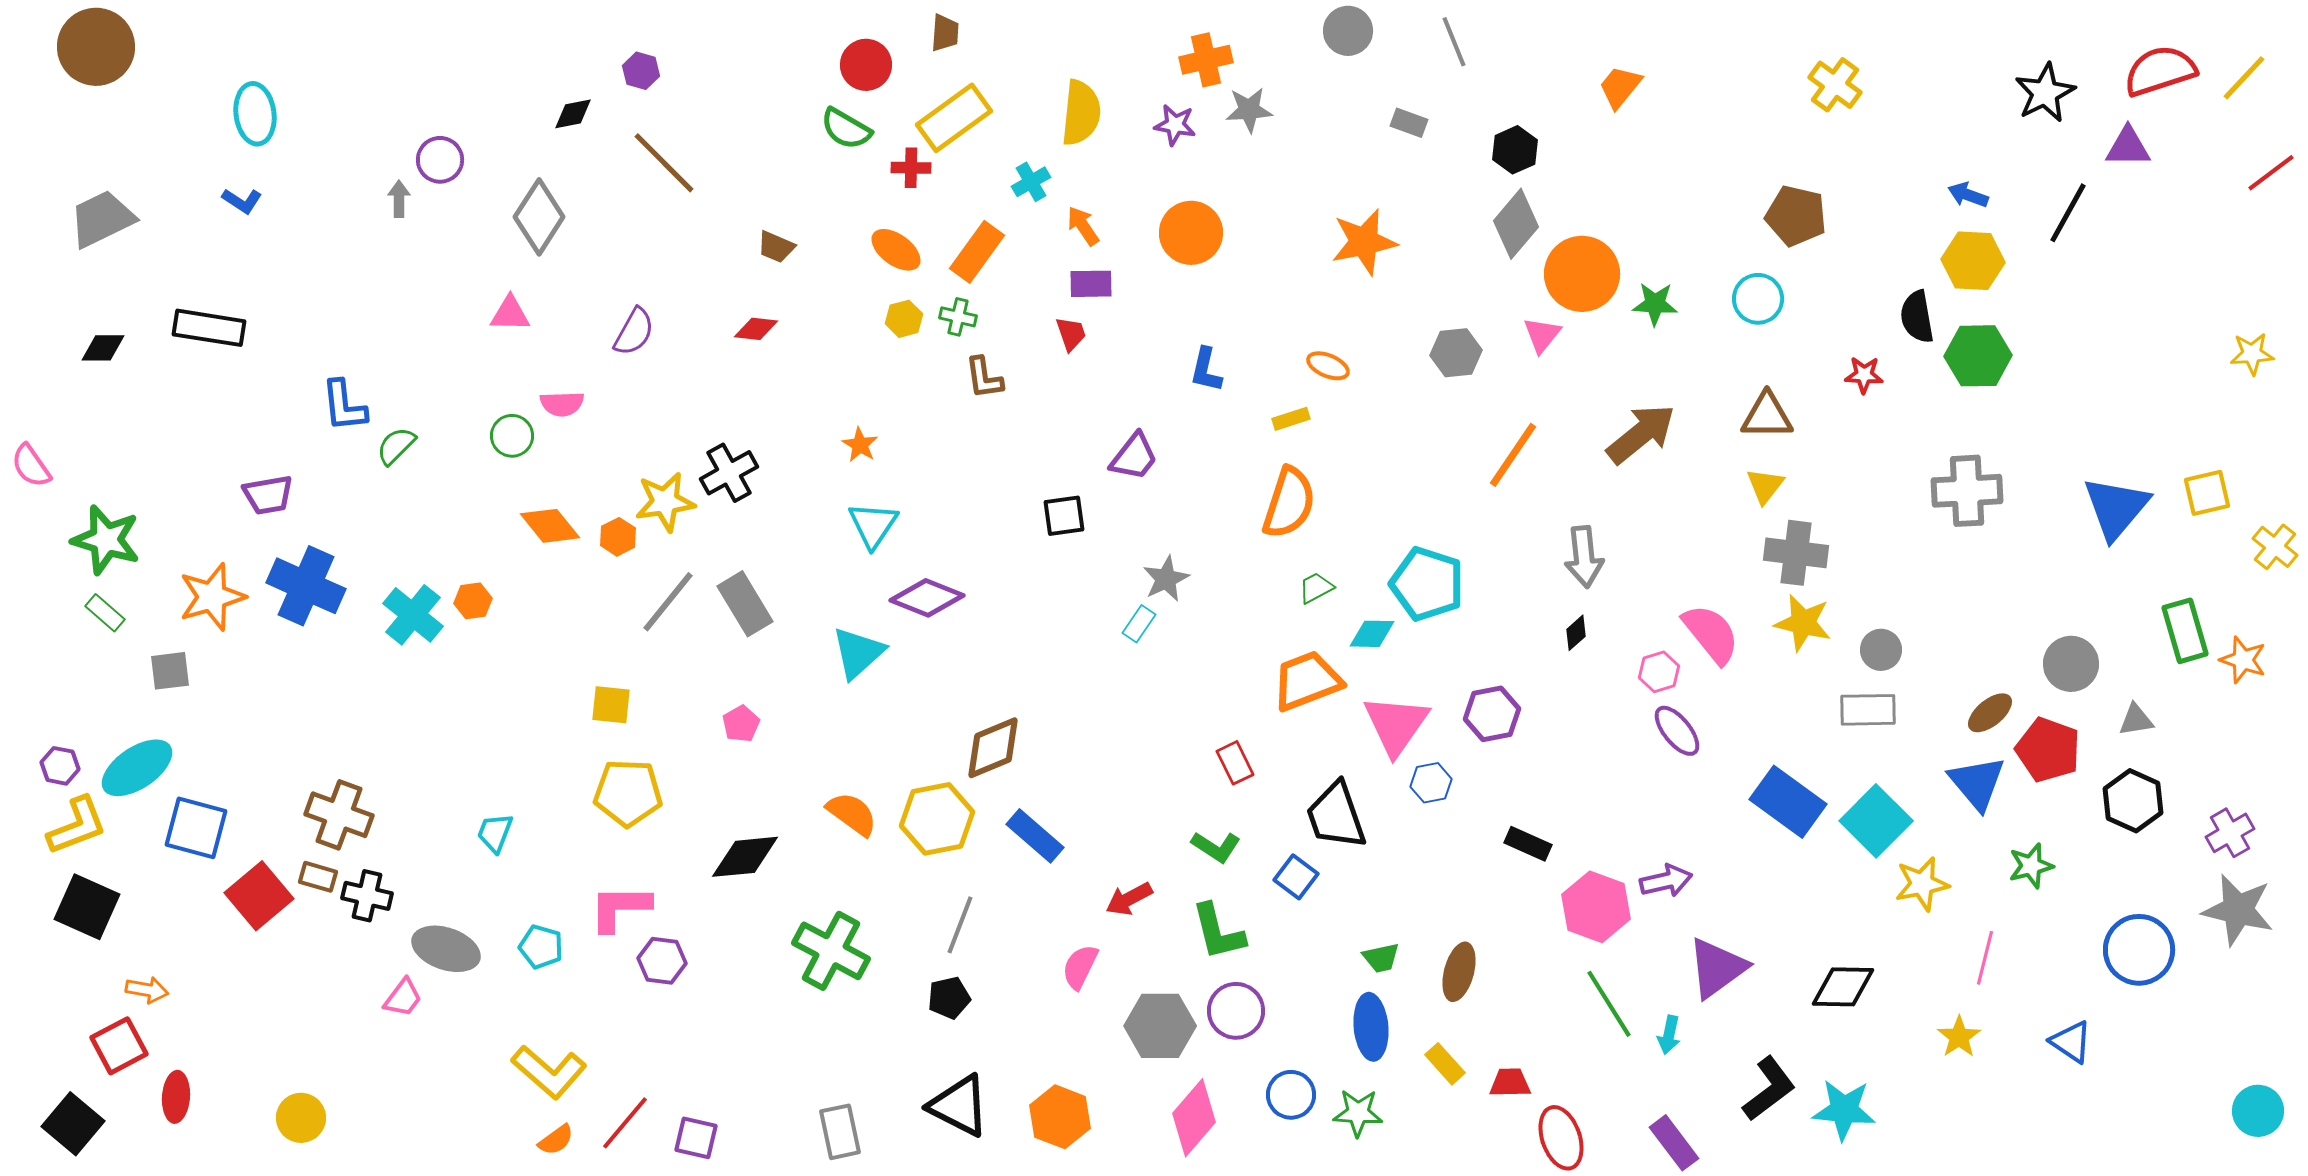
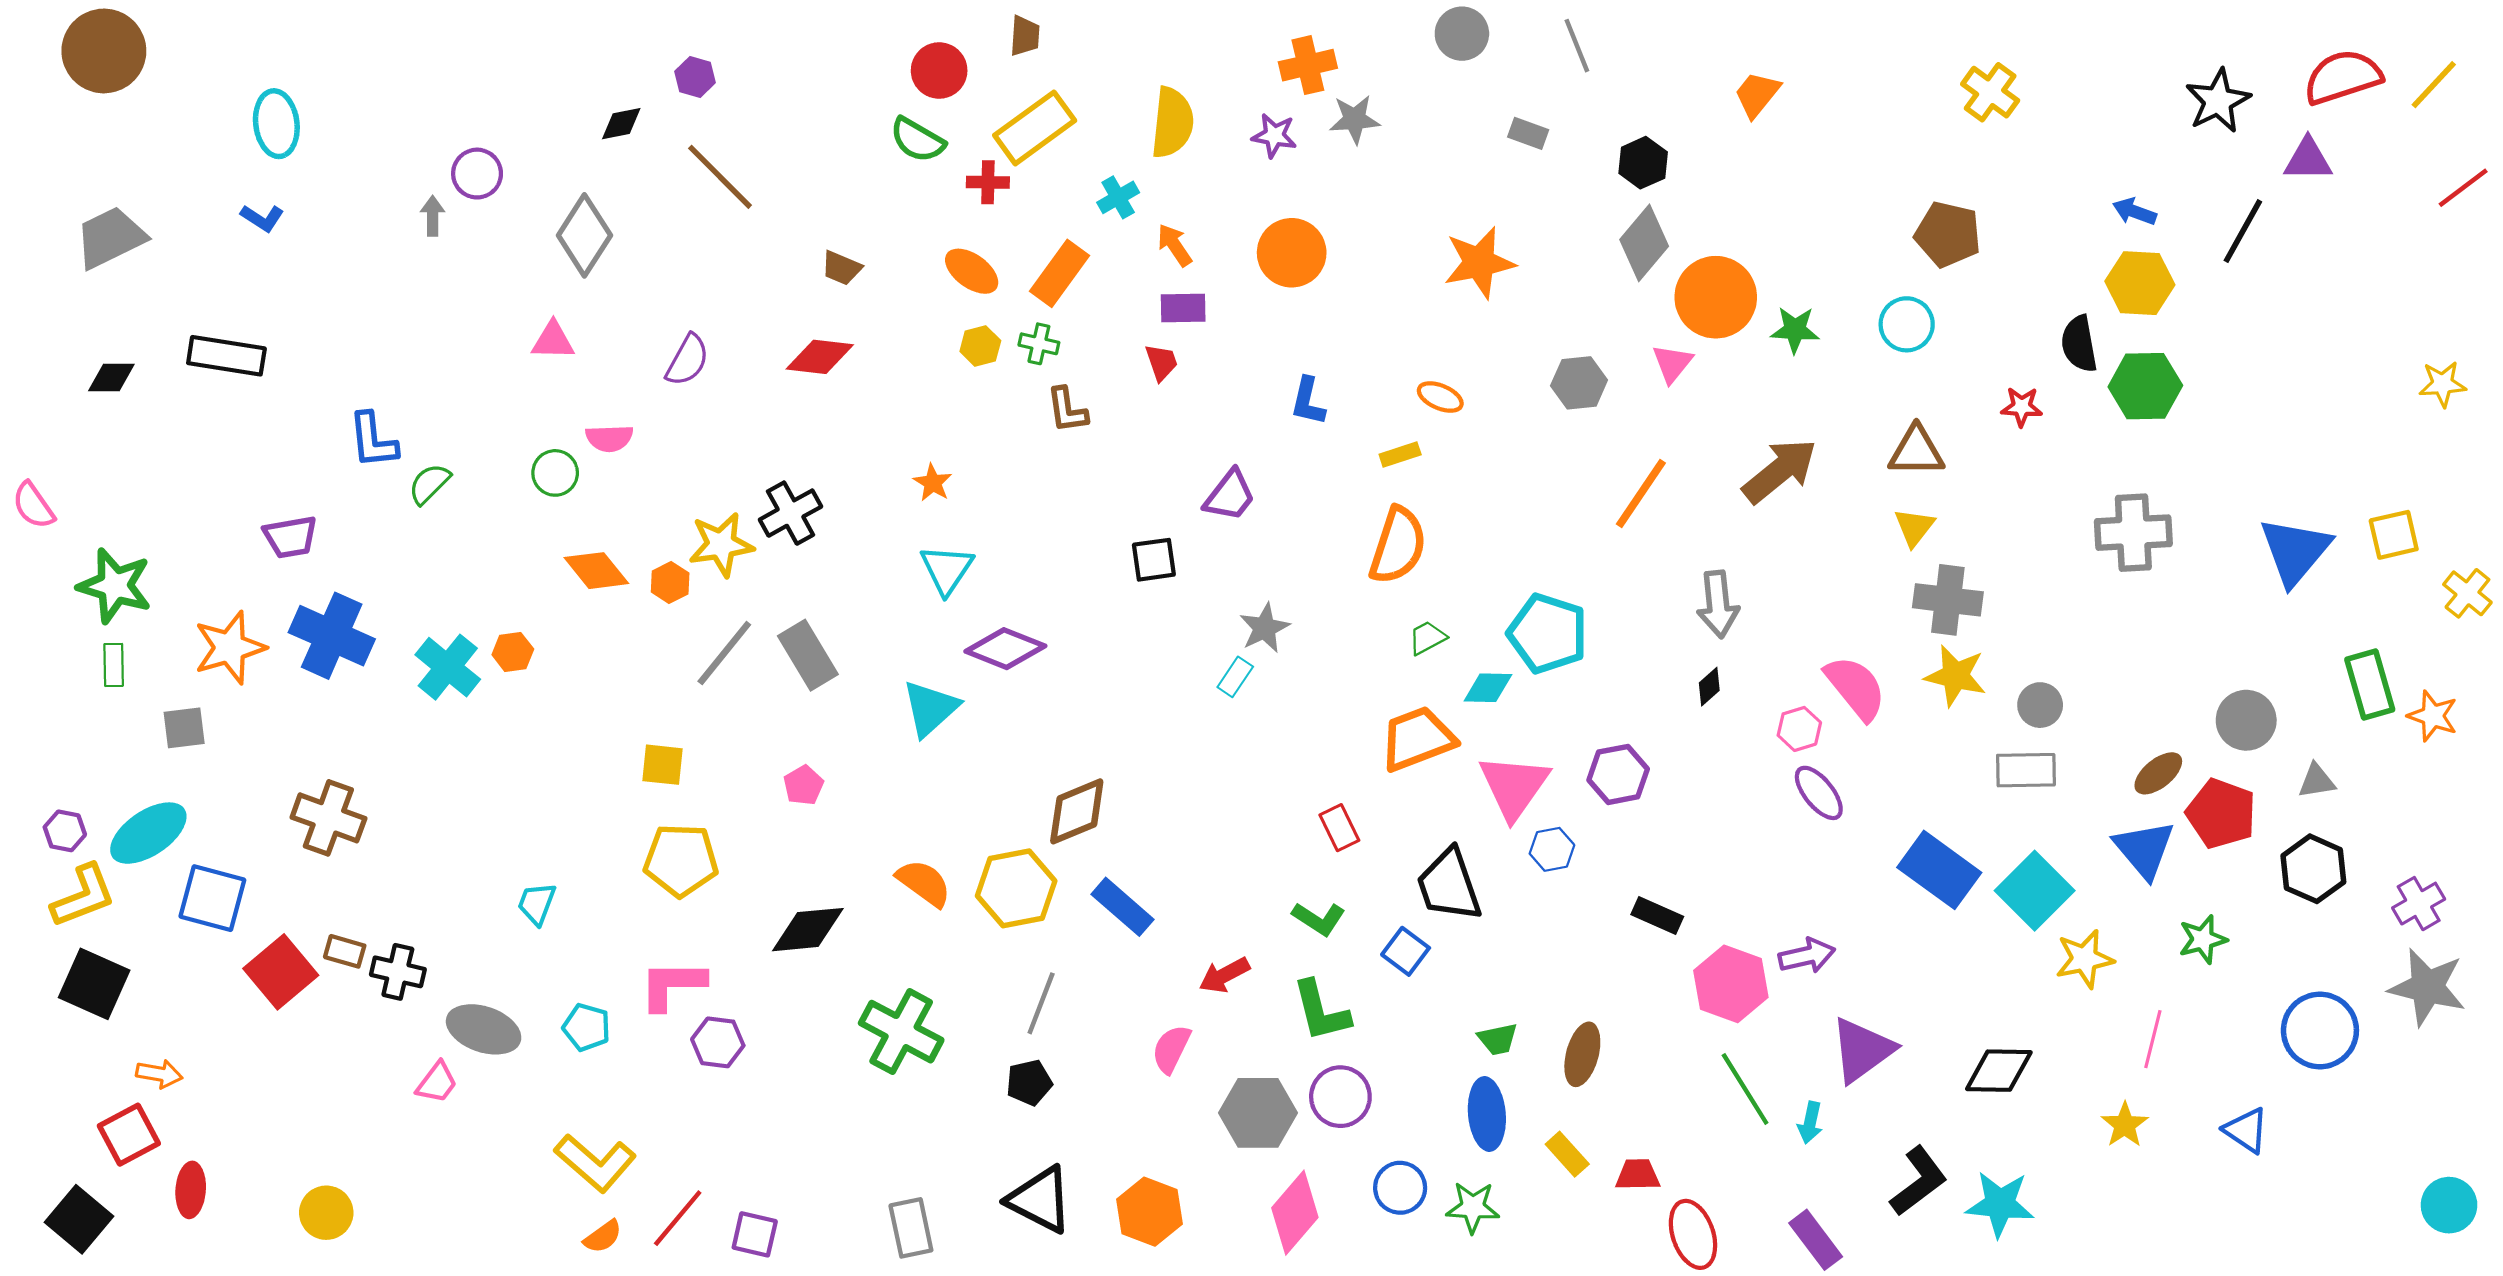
red diamond: (756, 329) -> (820, 357), size x1.4
green rectangle: (105, 613) -> (114, 665), turned 48
brown cross: (339, 815) -> (328, 818), moved

